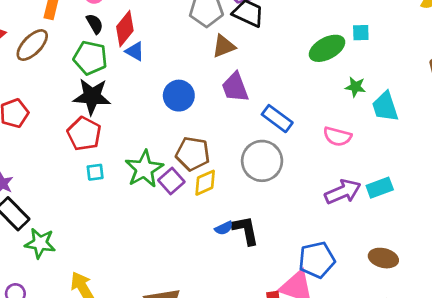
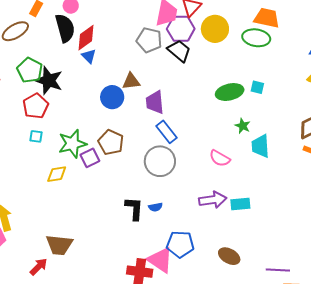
black semicircle: (95, 24) -> (65, 28), size x1.8
brown triangle: (224, 46) -> (131, 81), moved
green pentagon: (90, 58) -> (30, 70), moved
blue rectangle: (277, 119) -> (166, 132), moved
yellow diamond: (205, 183) -> (57, 174), moved
blue semicircle: (224, 228) -> (155, 207), moved

